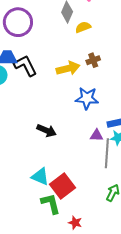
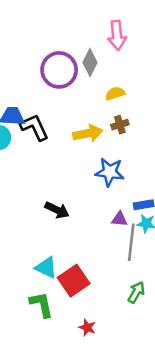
purple circle: (18, 22) -> (59, 70), moved
yellow semicircle: (83, 27) -> (115, 93), moved
green L-shape: (51, 204) -> (41, 304), moved

